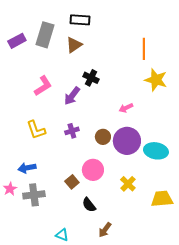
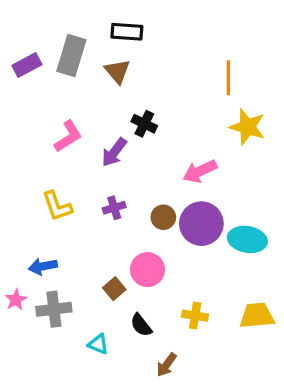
brown triangle: (74, 45) -> (117, 71), turned -36
pink arrow: (126, 108) -> (200, 171), size x1.5
yellow cross: (128, 184) -> (195, 316), moved, turned -35
cyan triangle: (62, 235) -> (98, 344), moved

